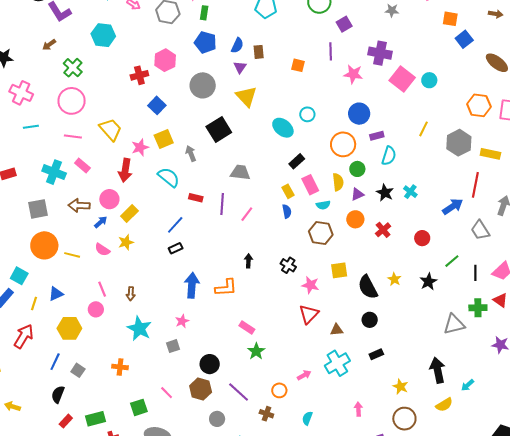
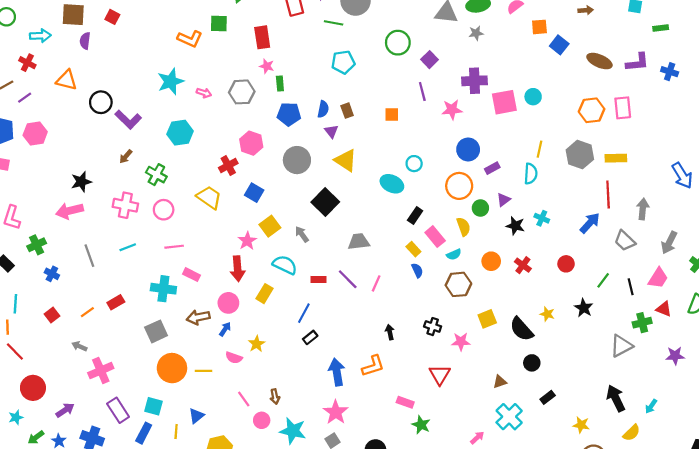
pink square: (402, 79) -> (504, 102), turned -35
pink cross: (21, 93) -> (125, 205), moved
pink circle: (72, 101) -> (164, 210), size x0.7
yellow trapezoid: (110, 129) -> (209, 197), moved
cyan semicircle: (389, 156) -> (531, 174), moved
purple triangle: (357, 194) -> (504, 200), moved
purple line: (222, 204) -> (348, 279), turned -35
yellow rectangle: (129, 213) -> (264, 294), moved
pink circle: (96, 309) -> (262, 420), moved
red triangle: (309, 314) -> (440, 375), moved
pink star: (182, 321) -> (336, 412), size x1.6

